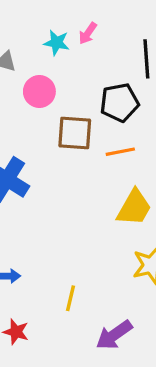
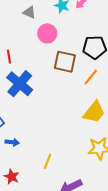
orange line: (120, 152) -> (91, 77), turned -48

